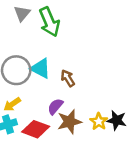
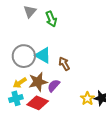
green arrow: (49, 22) -> (51, 19), size x0.7
brown star: (69, 122) -> (38, 82), moved

